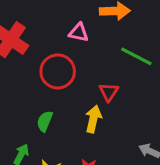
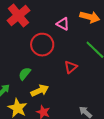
yellow arrow: (93, 119) -> (40, 91), moved, turned 36

